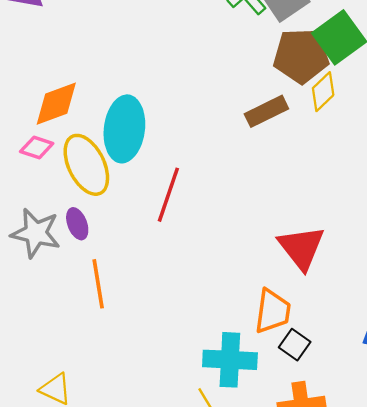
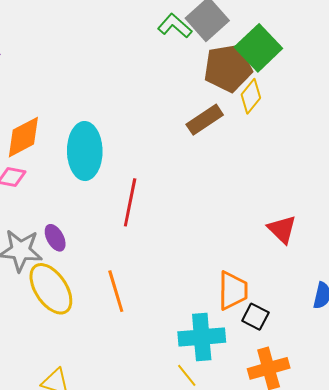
yellow ellipse: (86, 165) -> (51, 289), moved
red triangle: (301, 248) -> (282, 229), moved, size x0.7
orange line: (98, 284) -> (116, 291), moved

